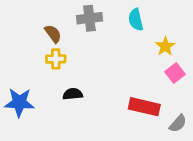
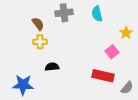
yellow star: (165, 46) -> (126, 33), moved
pink square: (175, 73) -> (112, 52), moved
blue star: (19, 102) -> (23, 85), moved

